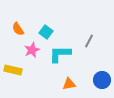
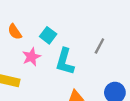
cyan L-shape: (60, 54) -> (65, 62), turned -75

